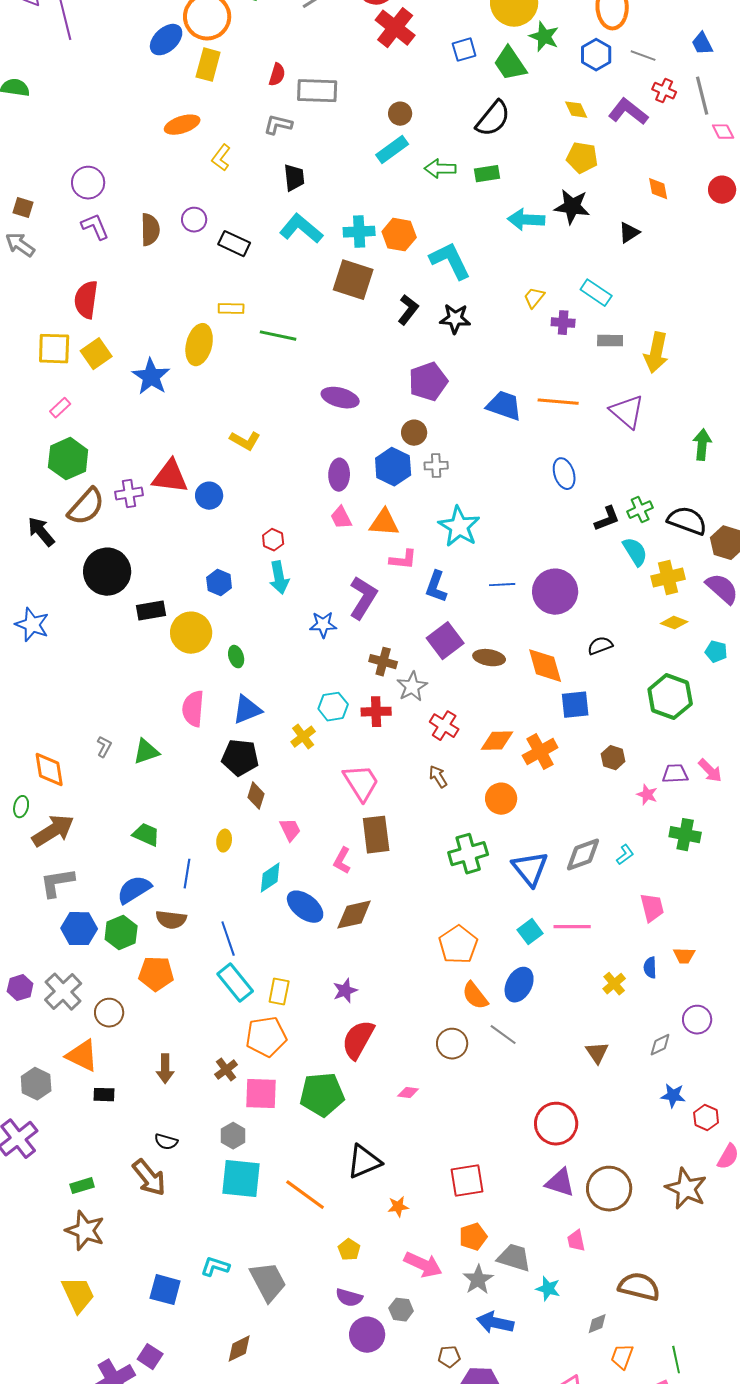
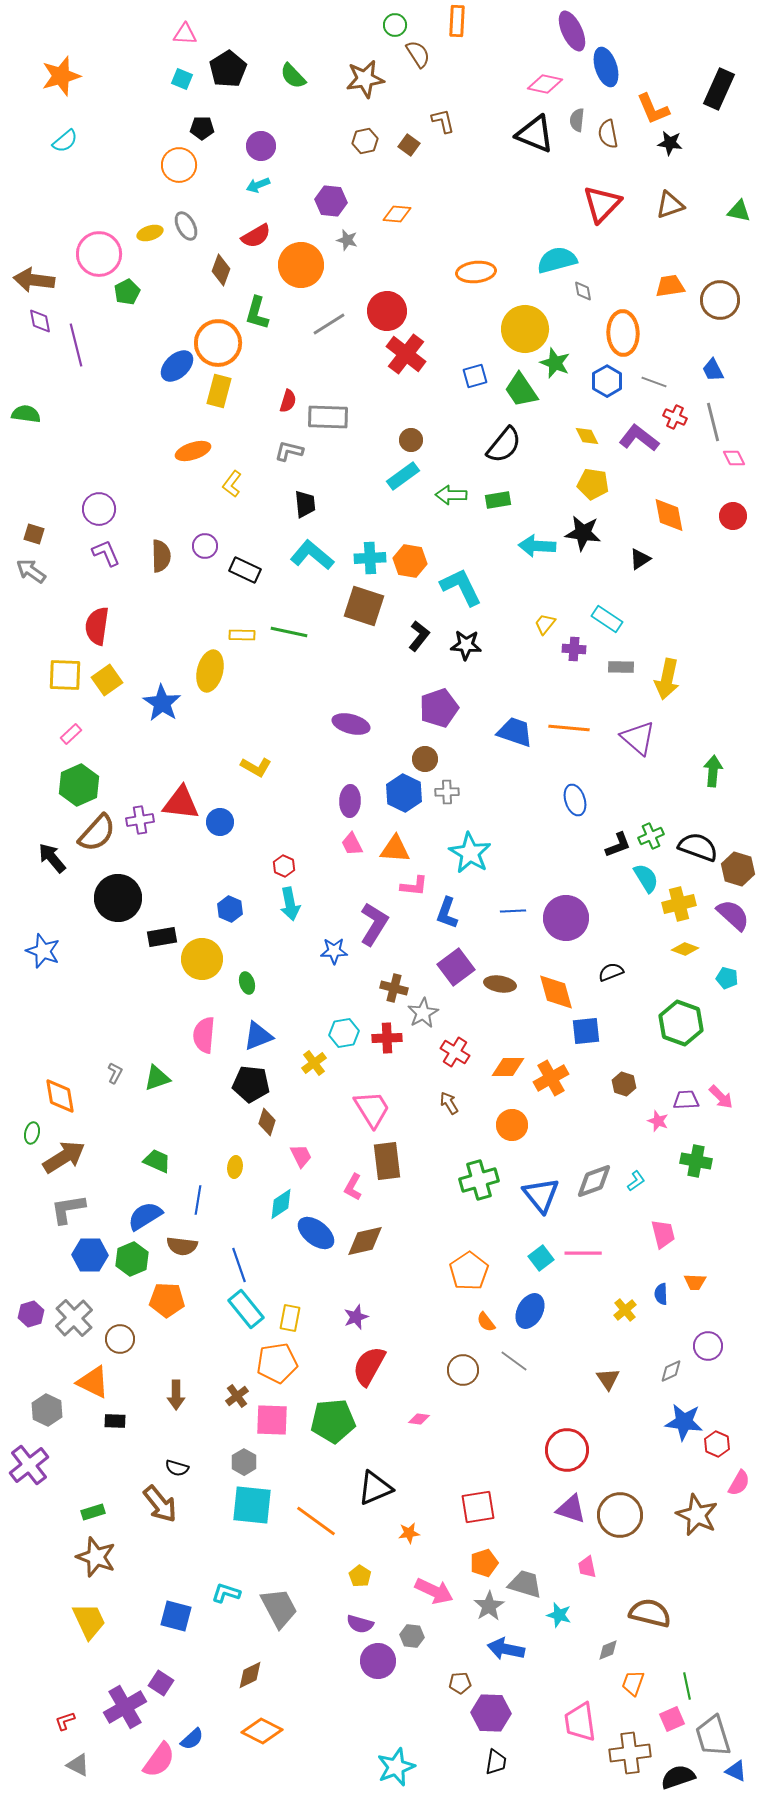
orange diamond: (658, 189) -> (669, 515), size x1.5
green line: (278, 336) -> (289, 632), moved
orange semicircle: (475, 996) -> (486, 1322), size x0.7
blue star: (673, 1096) -> (684, 1422), size x1.5

